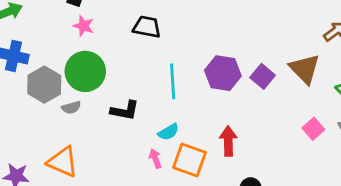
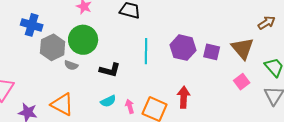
purple square: (263, 76) -> (212, 52), turned -30
gray semicircle: (71, 107) -> (71, 65), turned 32
pink square: (313, 129) -> (242, 82), moved
cyan semicircle: (168, 132) -> (108, 101), moved

